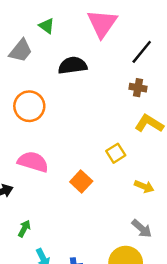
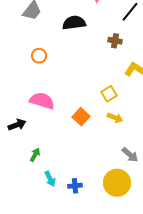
brown cross: (138, 88) -> (115, 41), moved
orange circle: (29, 106) -> (39, 56), size x0.6
yellow arrow: (144, 187) -> (115, 118), moved

